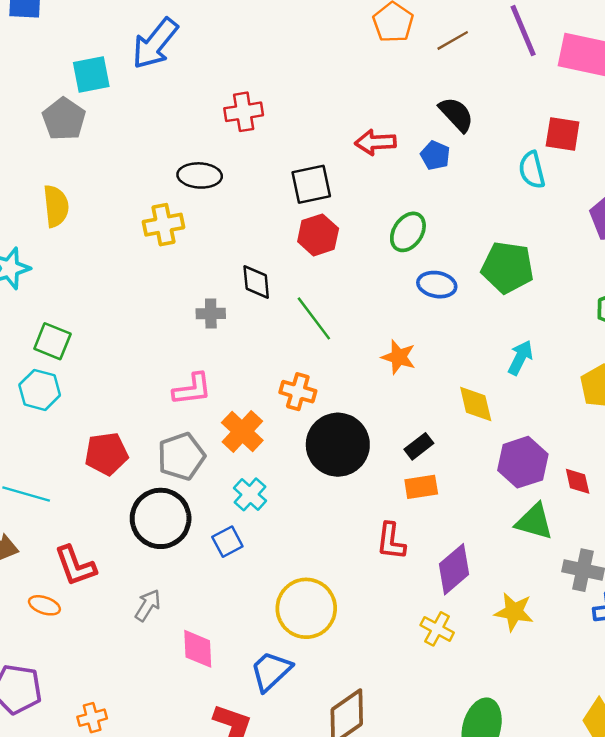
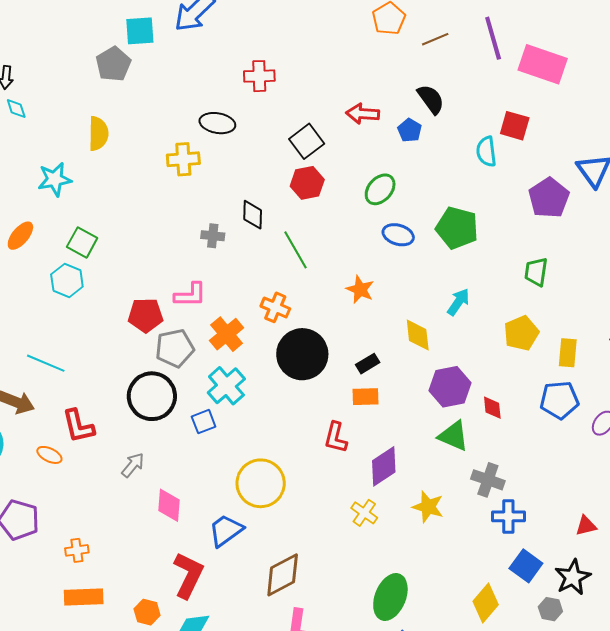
black square: (311, 184) -> (307, 141), turned -32
red pentagon: (106, 454) -> (145, 315), moved
cyan cross: (250, 494) -> (226, 386), size x1.4

